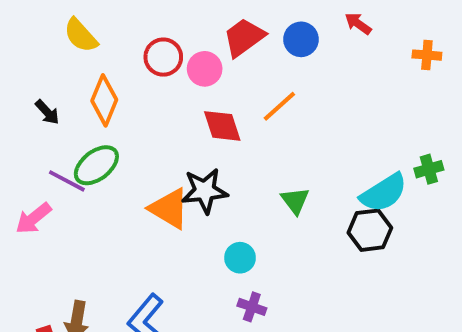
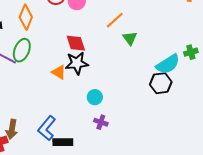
red diamond: (222, 126) -> (76, 43), moved
green ellipse: (96, 165) -> (22, 50), turned -30
green triangle: (295, 201) -> (130, 38), moved
orange triangle: (169, 209) -> (59, 72), size x0.7

